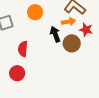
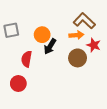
orange circle: (35, 12) -> (42, 35), moved
black arrow: (55, 34) -> (50, 46), moved, turned -133

